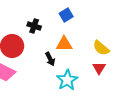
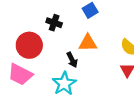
cyan star: (67, 80) -> (64, 84), moved

